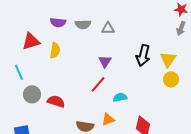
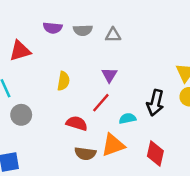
yellow semicircle: (55, 50) -> (63, 81), moved
black arrow: (143, 55) -> (155, 103), moved
red semicircle: (56, 101) -> (77, 123), moved
orange triangle: (108, 119) -> (113, 145), size x1.5

